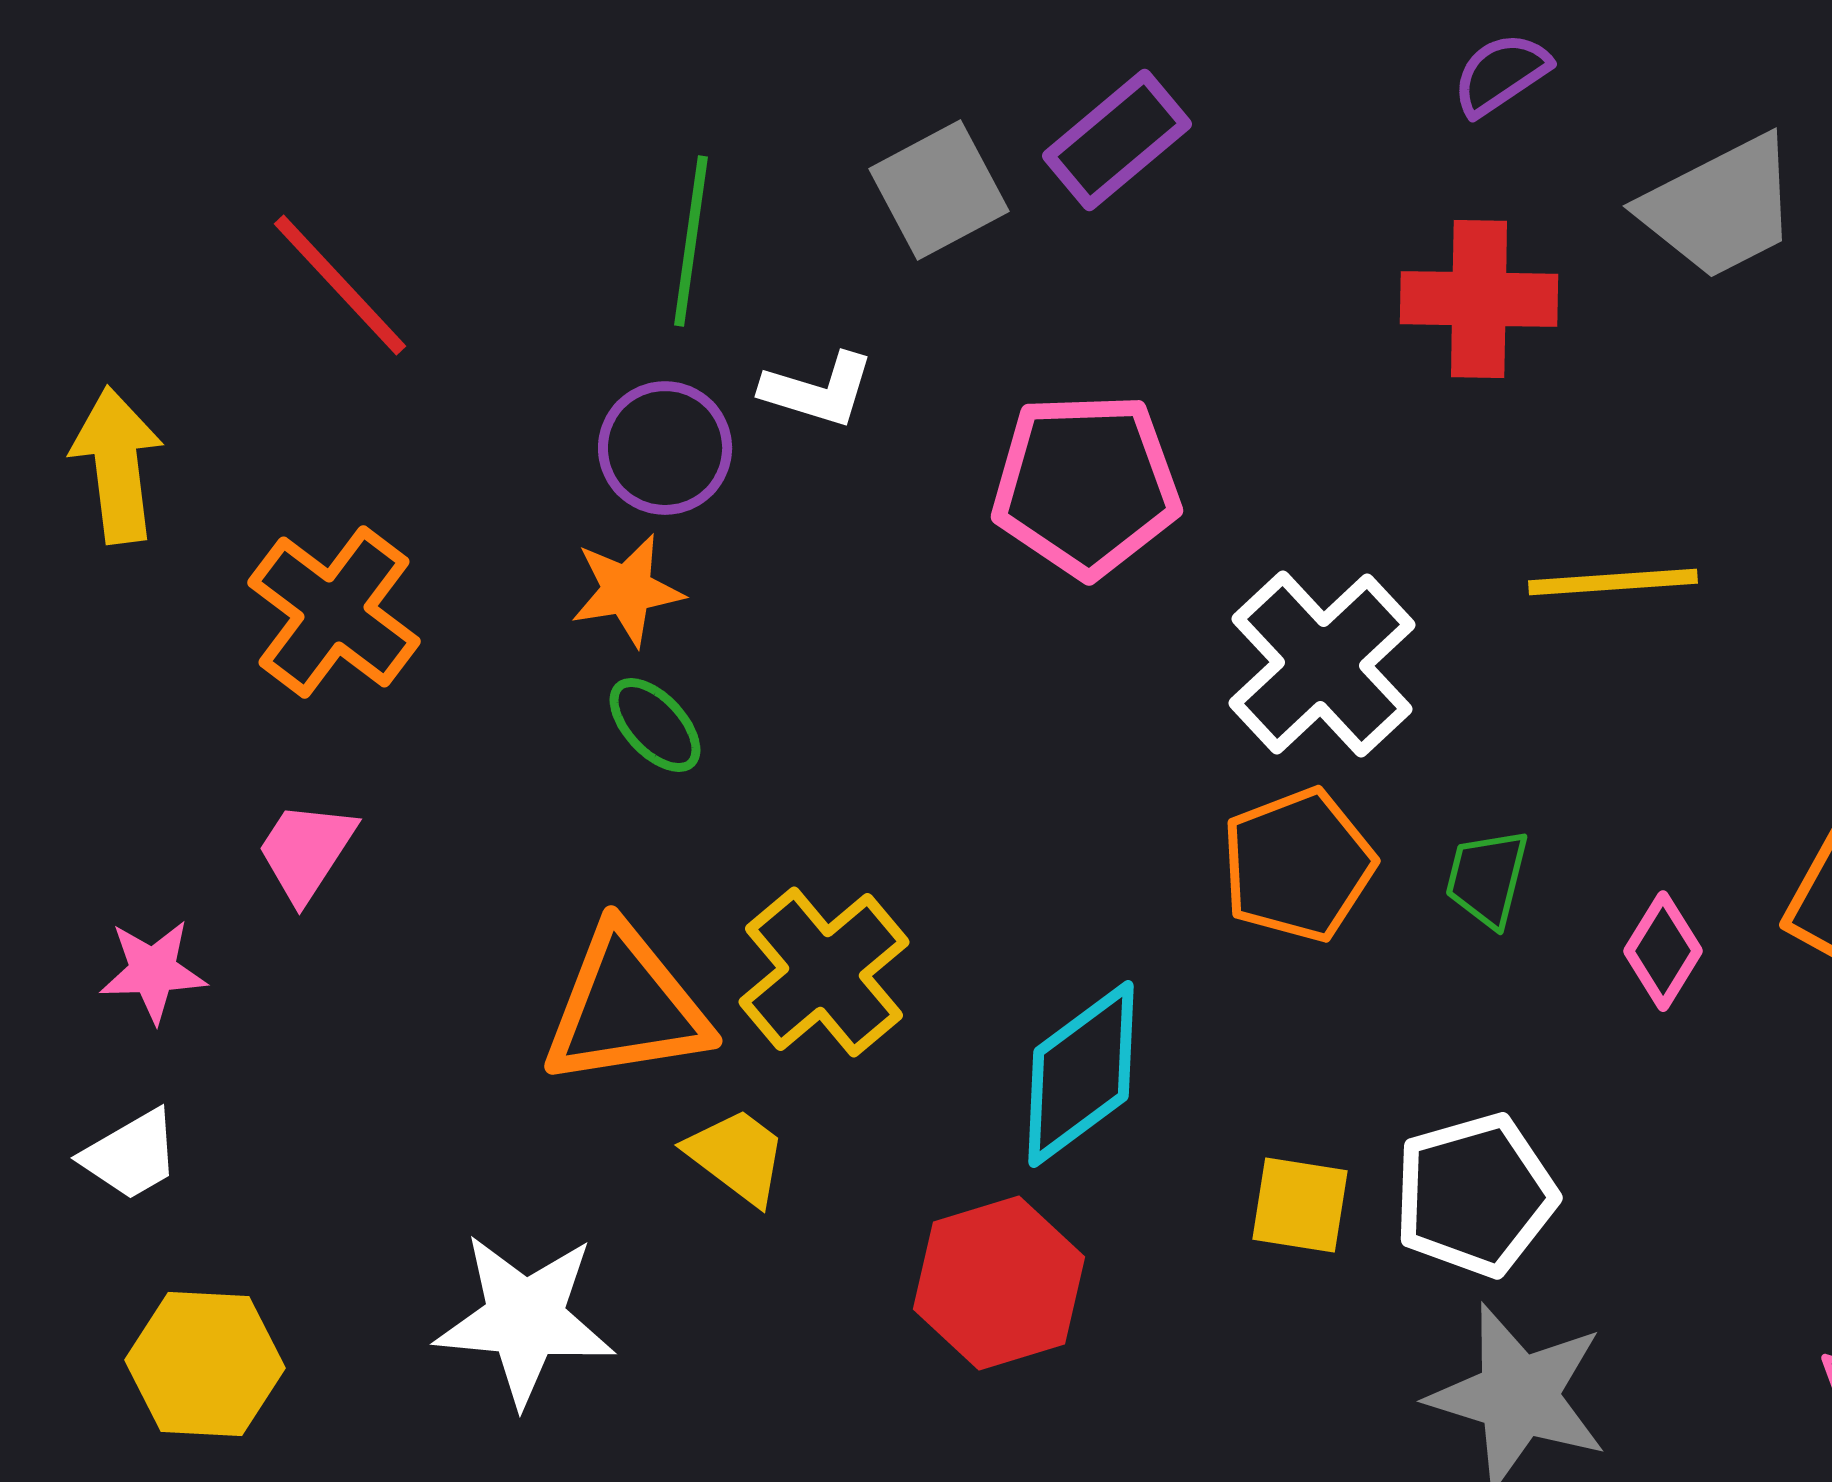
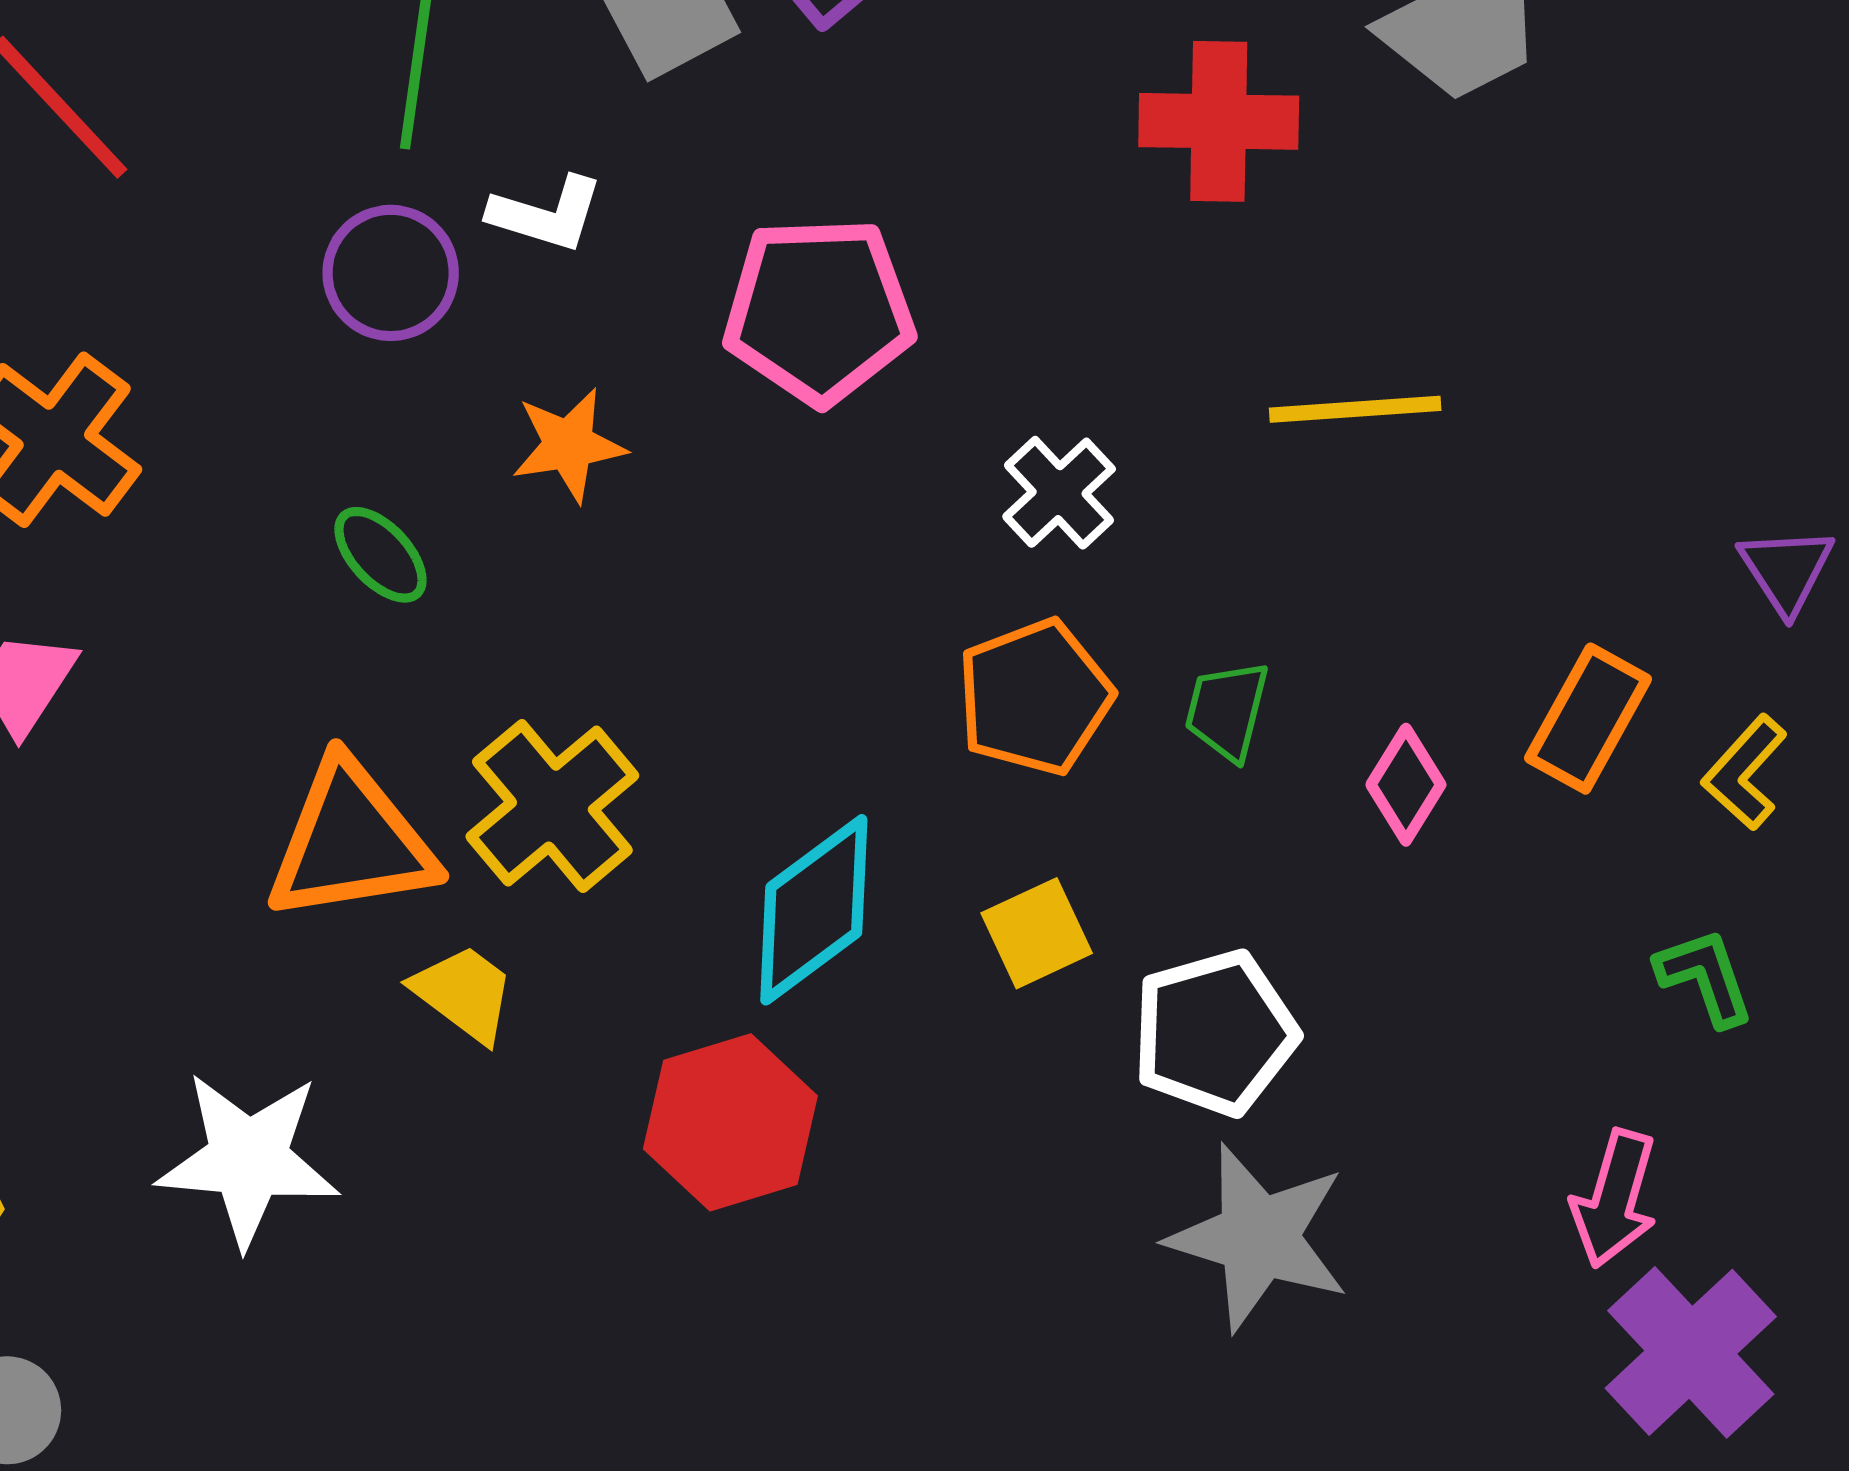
orange star: (627, 590) -> (569, 445), moved
white cross: (1322, 664) -> (1059, 493), size x0.6
yellow square: (1300, 1205) -> (1037, 933), moved, turned -34

